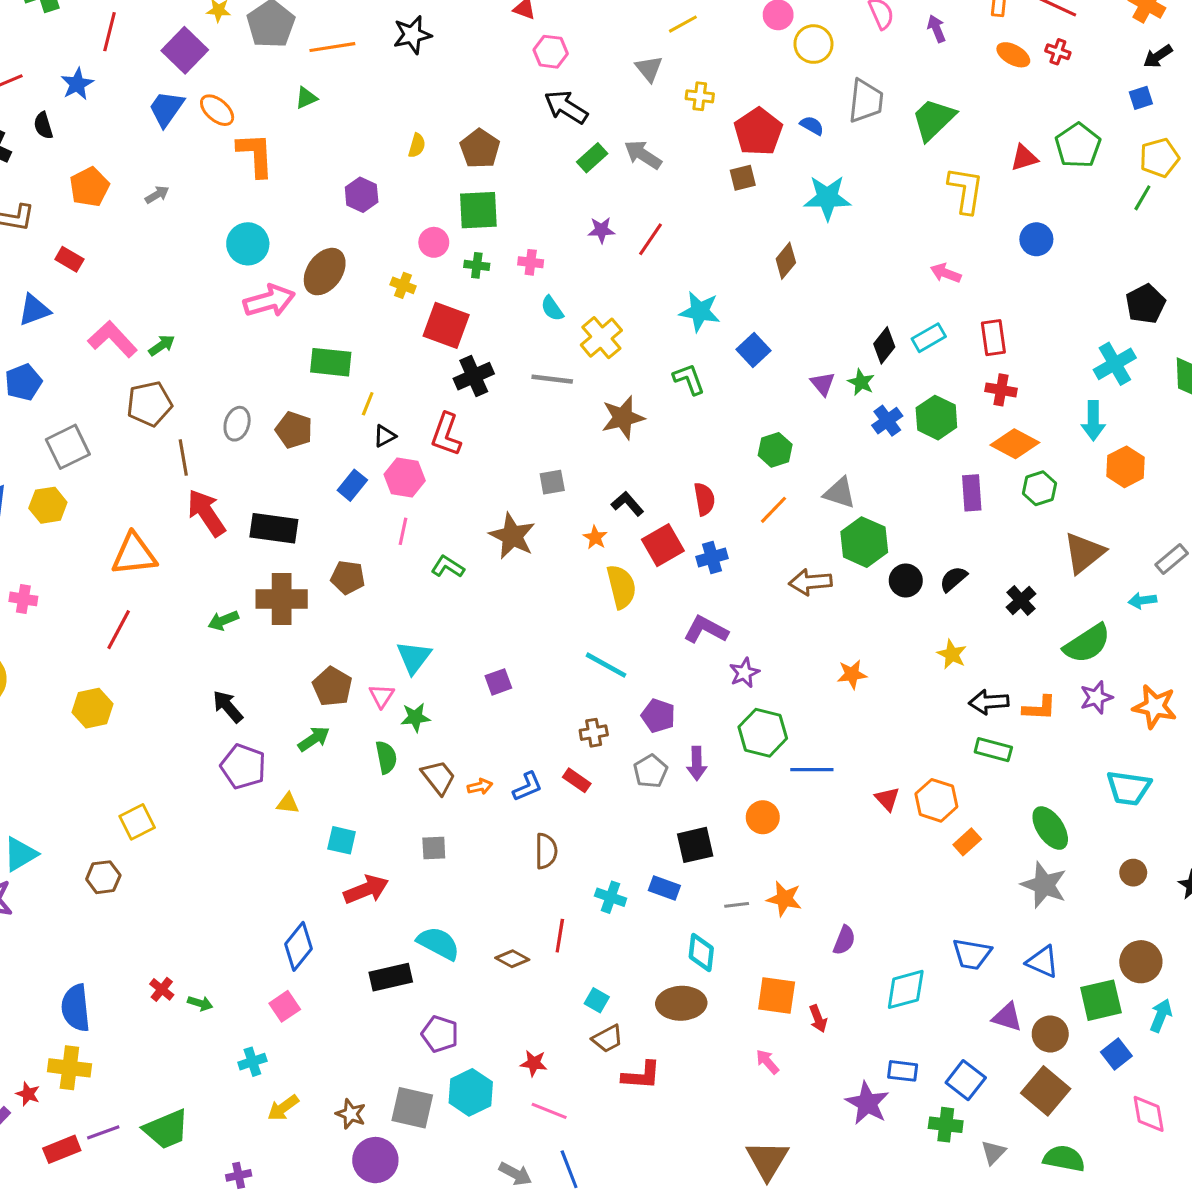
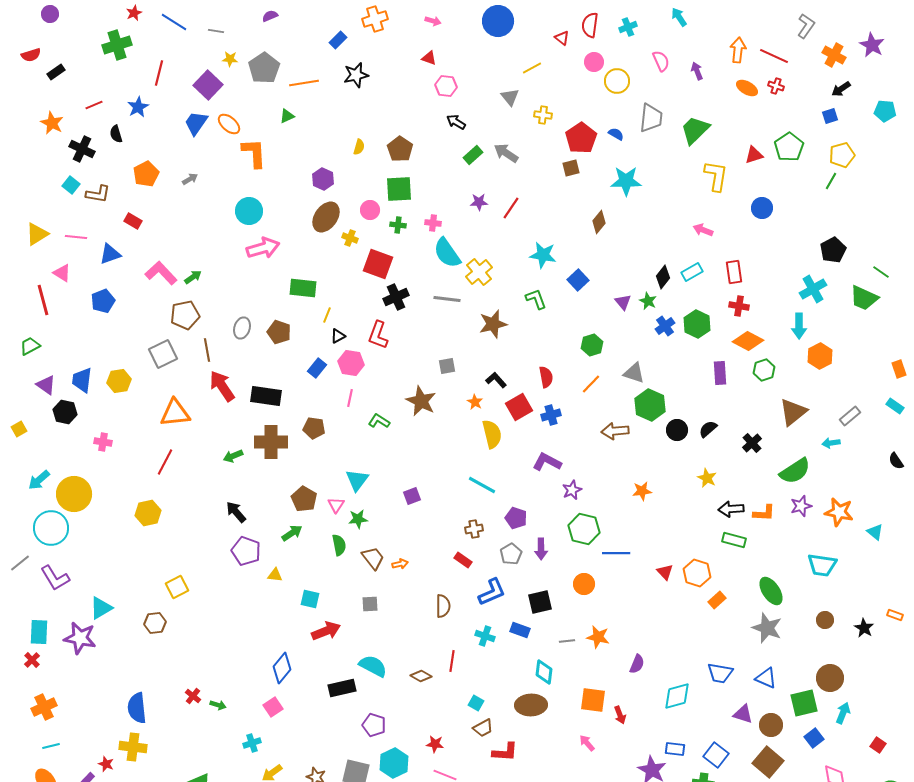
black arrow: (566, 107) -> (456, 122), size x0.7
brown ellipse: (325, 272) -> (326, 217), moved
cyan semicircle: (552, 308) -> (447, 253), size x1.8
gray square: (68, 447) -> (163, 354), moved
blue L-shape: (528, 787) -> (492, 592), moved, size x1.4

